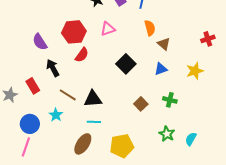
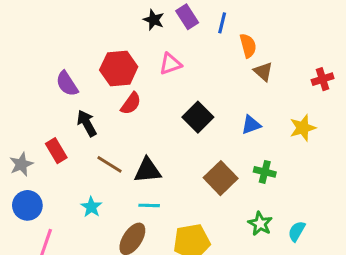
orange semicircle: (150, 28) -> (248, 46), moved
brown triangle: (164, 44) -> (263, 72), moved
brown square: (141, 104) -> (221, 178), size x1.5
cyan star: (56, 115) -> (91, 207), moved
blue circle: (30, 124) -> (27, 205), moved

